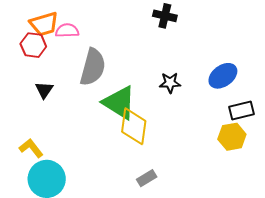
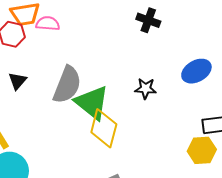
gray semicircle: (93, 67) -> (67, 85), moved
blue ellipse: (223, 76) -> (196, 71), moved

